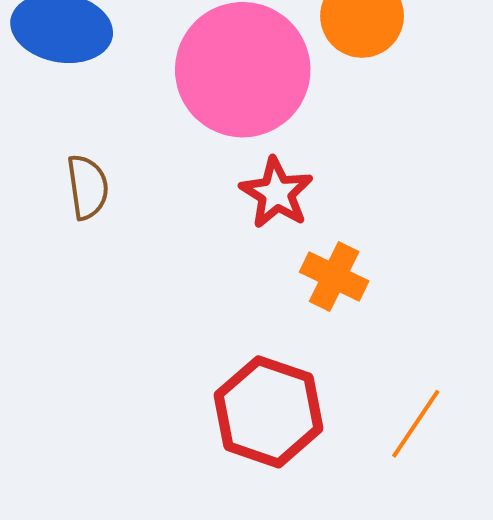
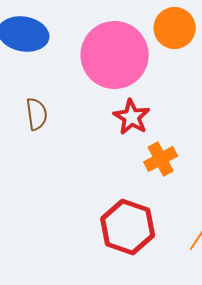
orange cross: (334, 277) -> (161, 159), turned 36

